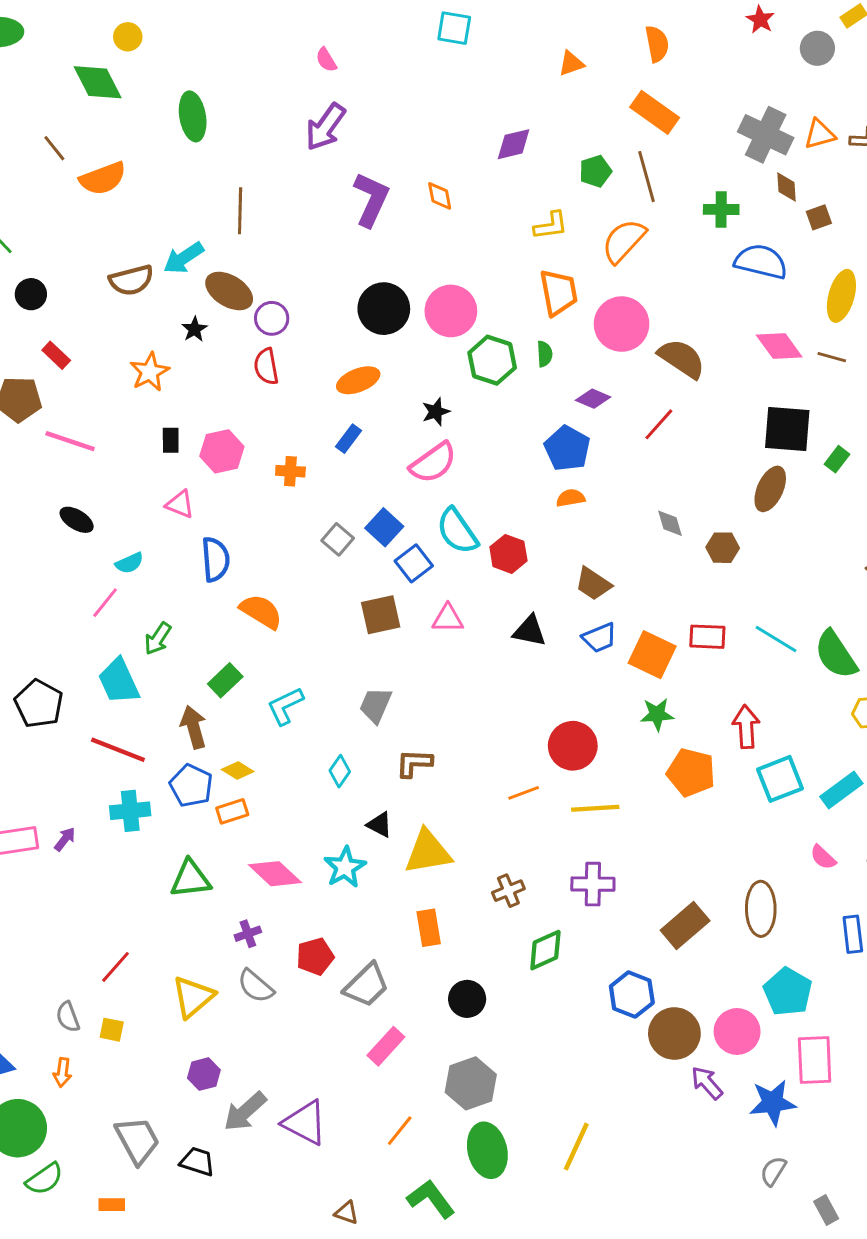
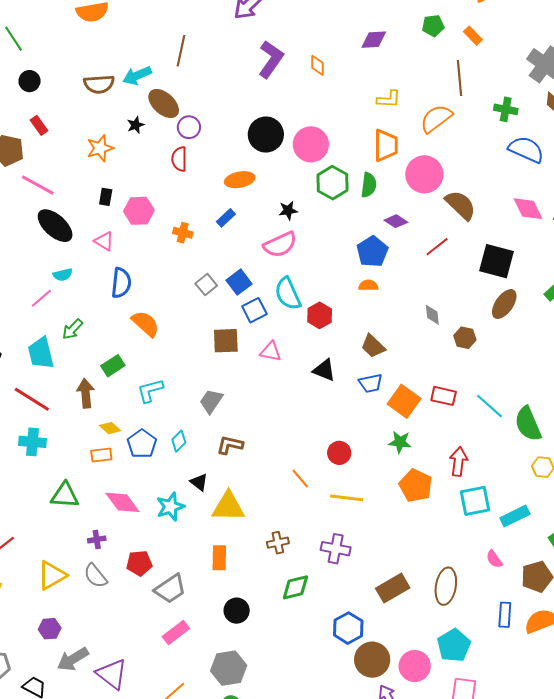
orange rectangle: (655, 112) -> (473, 36), size x0.6
green pentagon: (595, 171) -> (433, 26), moved
green semicircle: (545, 354) -> (369, 185), size x1.4
black square: (787, 429) -> (497, 261), moved
black ellipse: (77, 520) -> (55, 226), moved, size x1.6
red circle: (573, 746) -> (339, 453), size x0.7
blue pentagon: (191, 786) -> (142, 444), moved
orange line: (524, 793) -> (300, 479), turned 60

